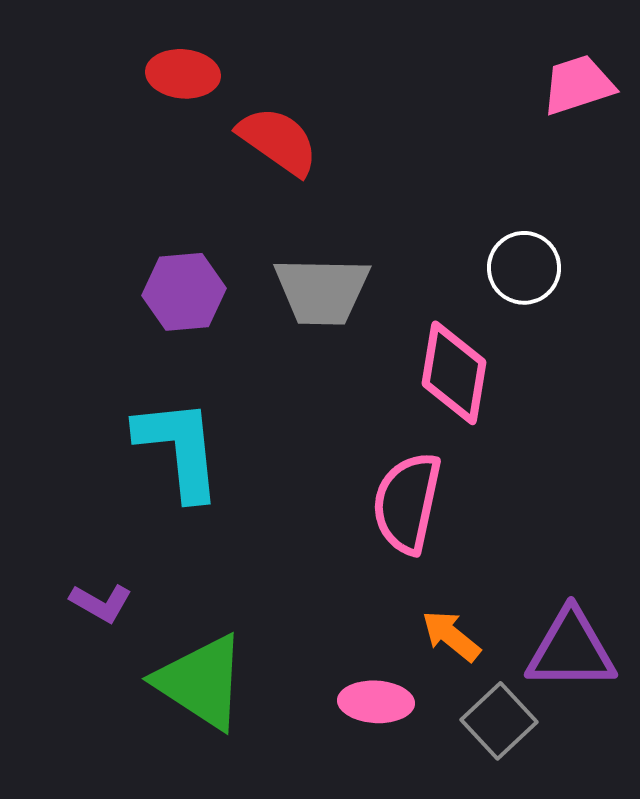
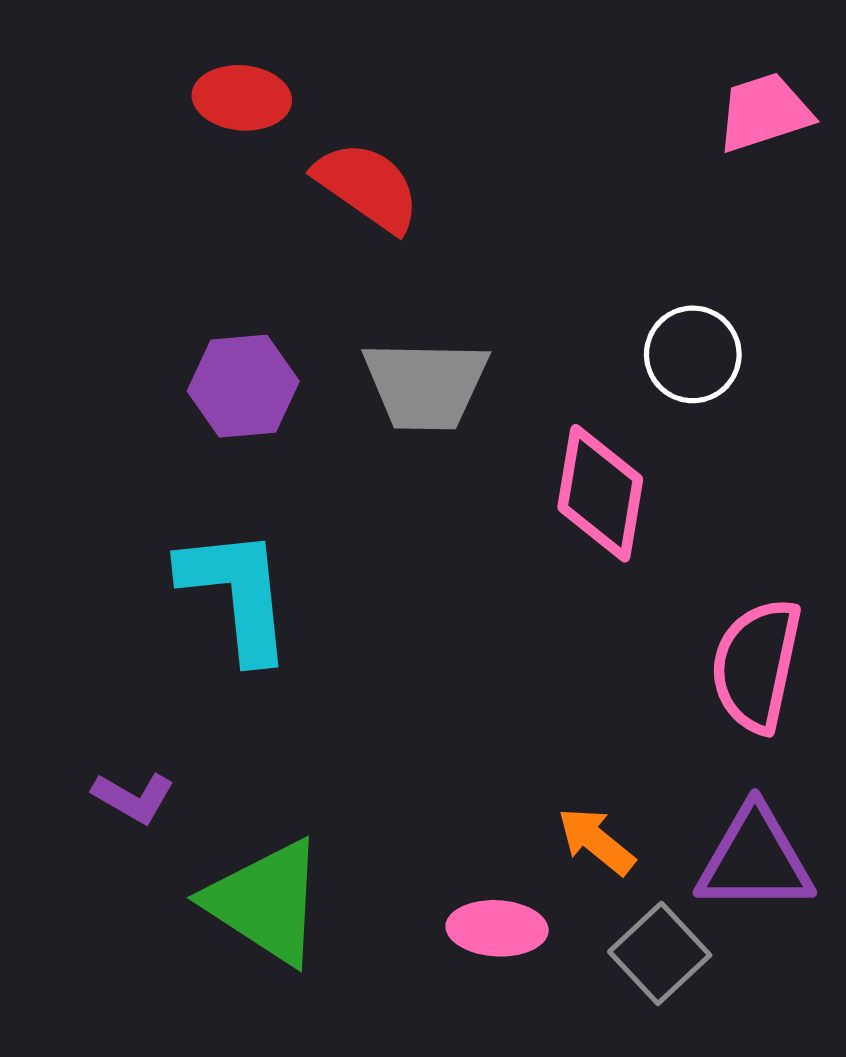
pink semicircle: (407, 503) -> (756, 665), moved

